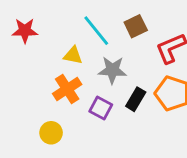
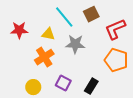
red star: (25, 31) -> (19, 30), moved
black rectangle: (136, 99) -> (91, 86), moved
purple square: (101, 108) -> (63, 83), moved

